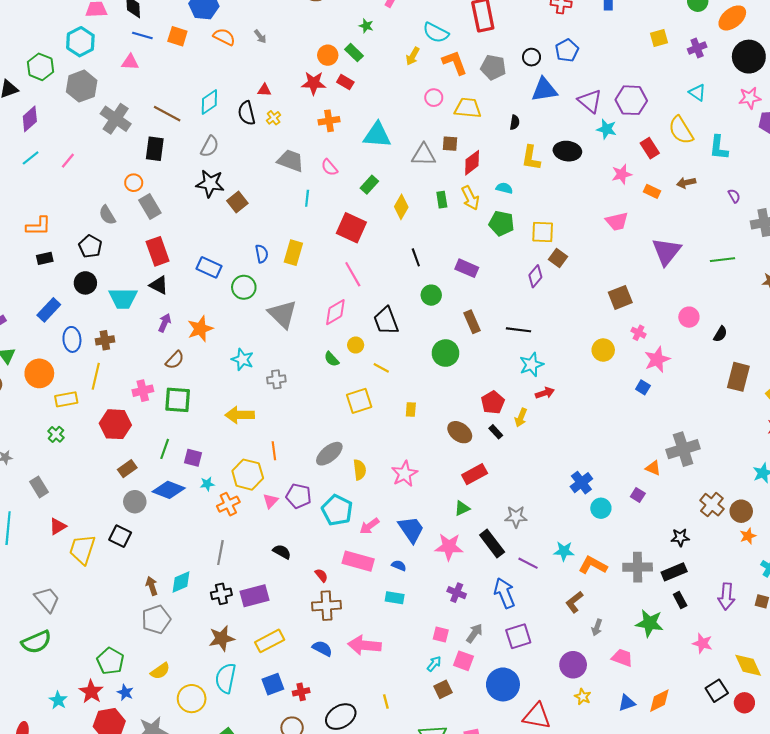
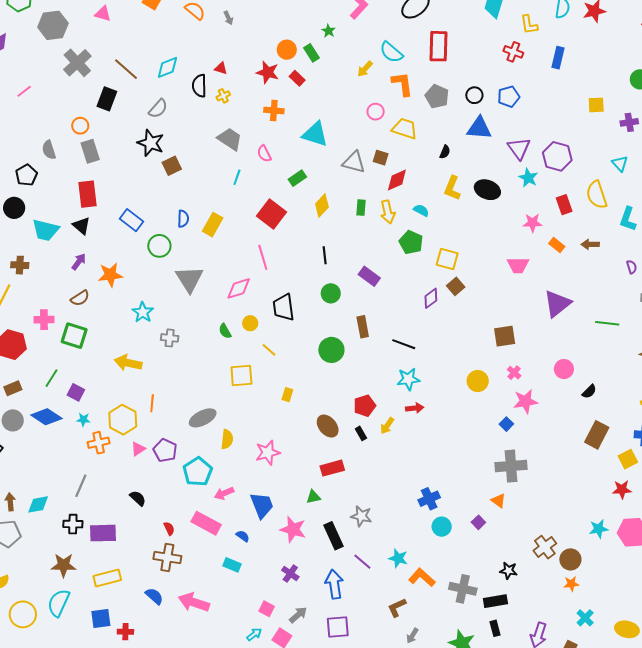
gray cross: (683, 449) -> (511, 466), moved

